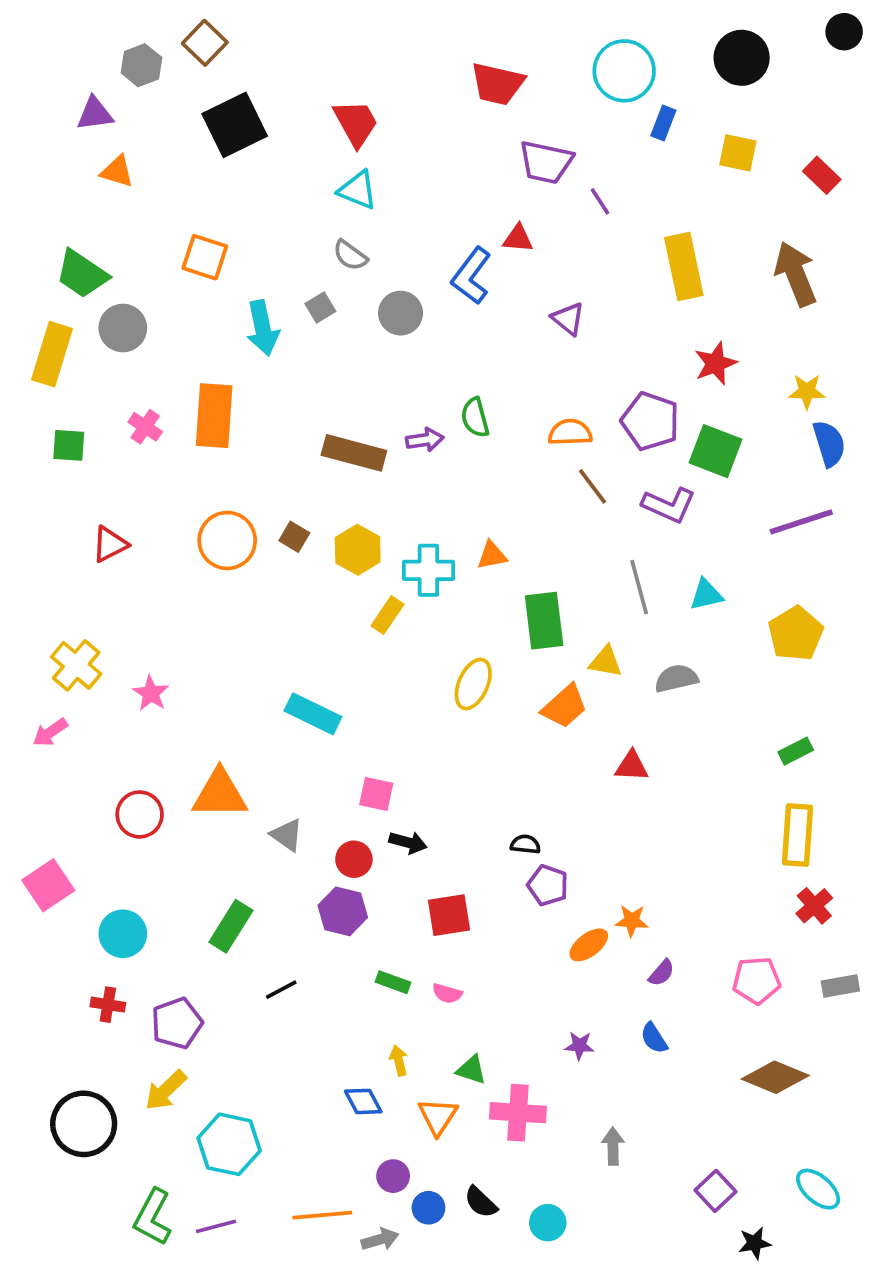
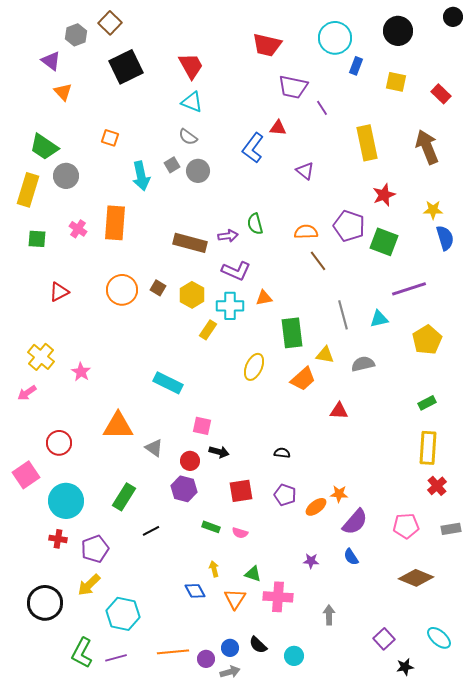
purple triangle: (95, 114) -> (51, 61), turned 45
orange triangle: (117, 171) -> (63, 92), turned 30
orange square: (205, 257) -> (110, 138), size x0.7
gray circle: (401, 313) -> (198, 171), moved
purple L-shape: (669, 505) -> (236, 271), moved
purple line: (801, 522) -> (409, 289), moved
red circle: (140, 814) -> (59, 443), moved
purple pentagon: (548, 885) -> (285, 495), moved
cyan circle: (123, 934) -> (66, 501), size x1.4
purple semicircle: (661, 973) -> (355, 522), size x1.8
purple circle: (393, 1176) -> (206, 659), moved
gray arrow: (380, 1239) -> (230, 672), moved

